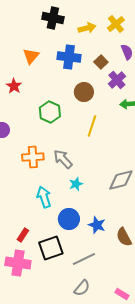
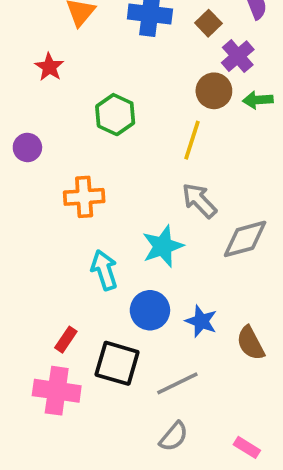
brown circle: (84, 92) -> (214, 91), moved
gray arrow: (63, 159) -> (199, 201), moved
cyan star: (76, 184) -> (163, 246), size x1.6
black square: (51, 248) -> (117, 363), turned 35

